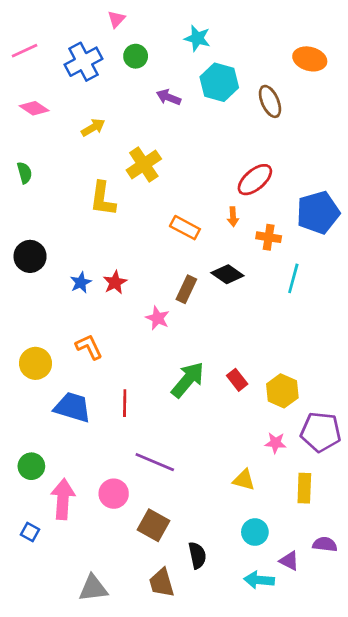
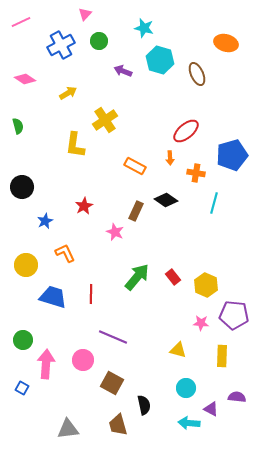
pink line: (25, 51) -> (21, 22), moved
blue star: (81, 282) -> (45, 221), moved

